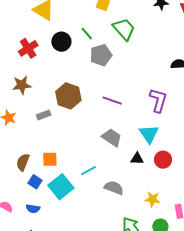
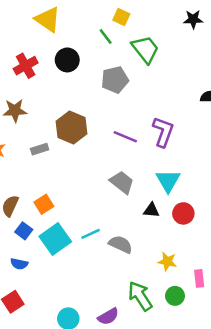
green line: (87, 34) -> (106, 37), moved
purple L-shape: (158, 100) -> (163, 132), moved
orange square: (50, 159) -> (44, 204), turned -35
cyan line: (89, 171) -> (91, 234), moved

